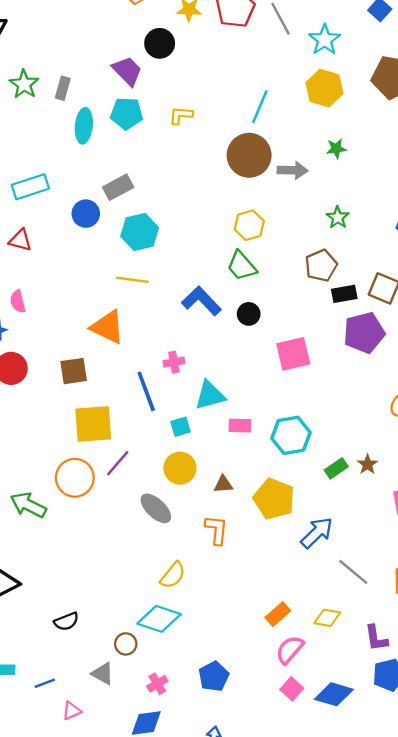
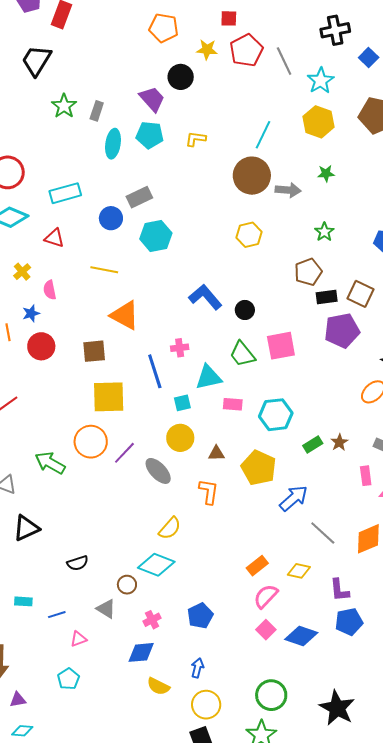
green trapezoid: (242, 266) -> (242, 354), moved
yellow line: (132, 280) -> (104, 270), moved
purple line: (118, 463) -> (124, 453), moved

